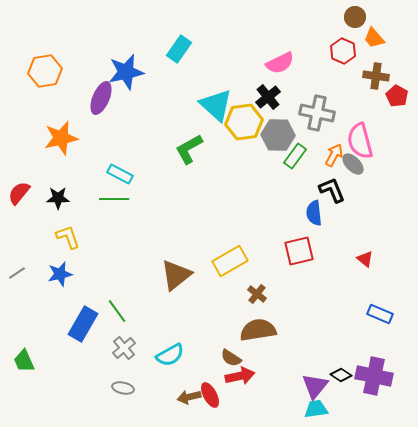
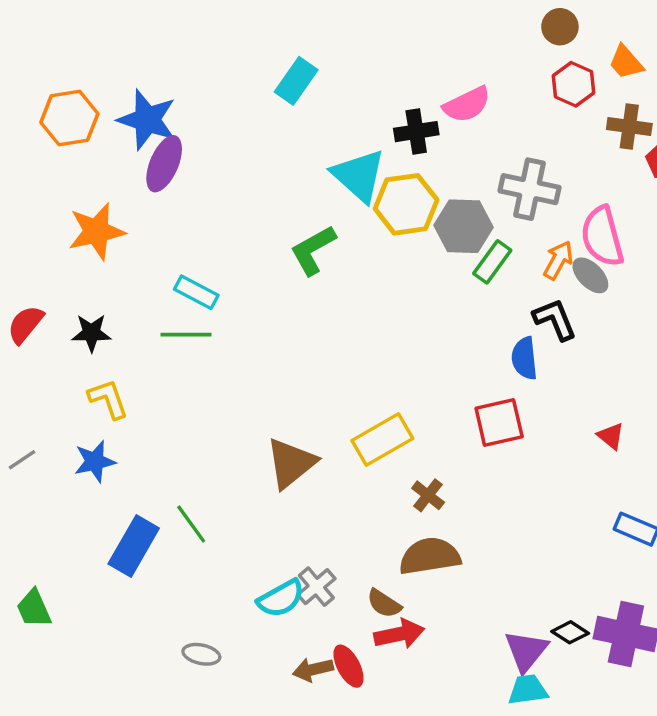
brown circle: (355, 17) -> (560, 27), moved
blue star: (126, 72) -> (147, 120), moved, turned 30
black cross: (268, 97) -> (416, 132), moved, turned 30
gray cross: (124, 348) -> (316, 587), moved

